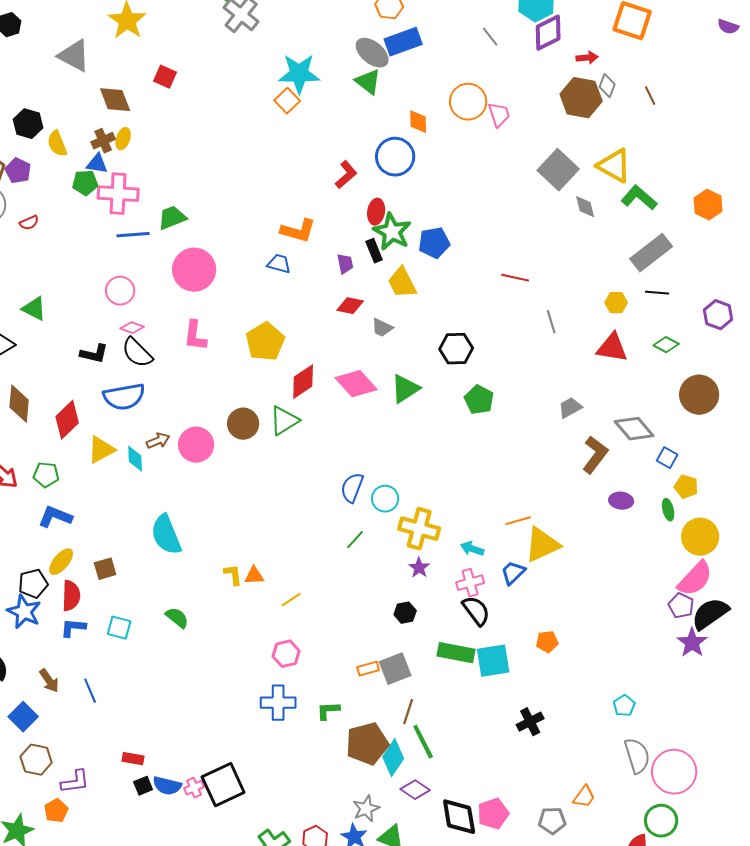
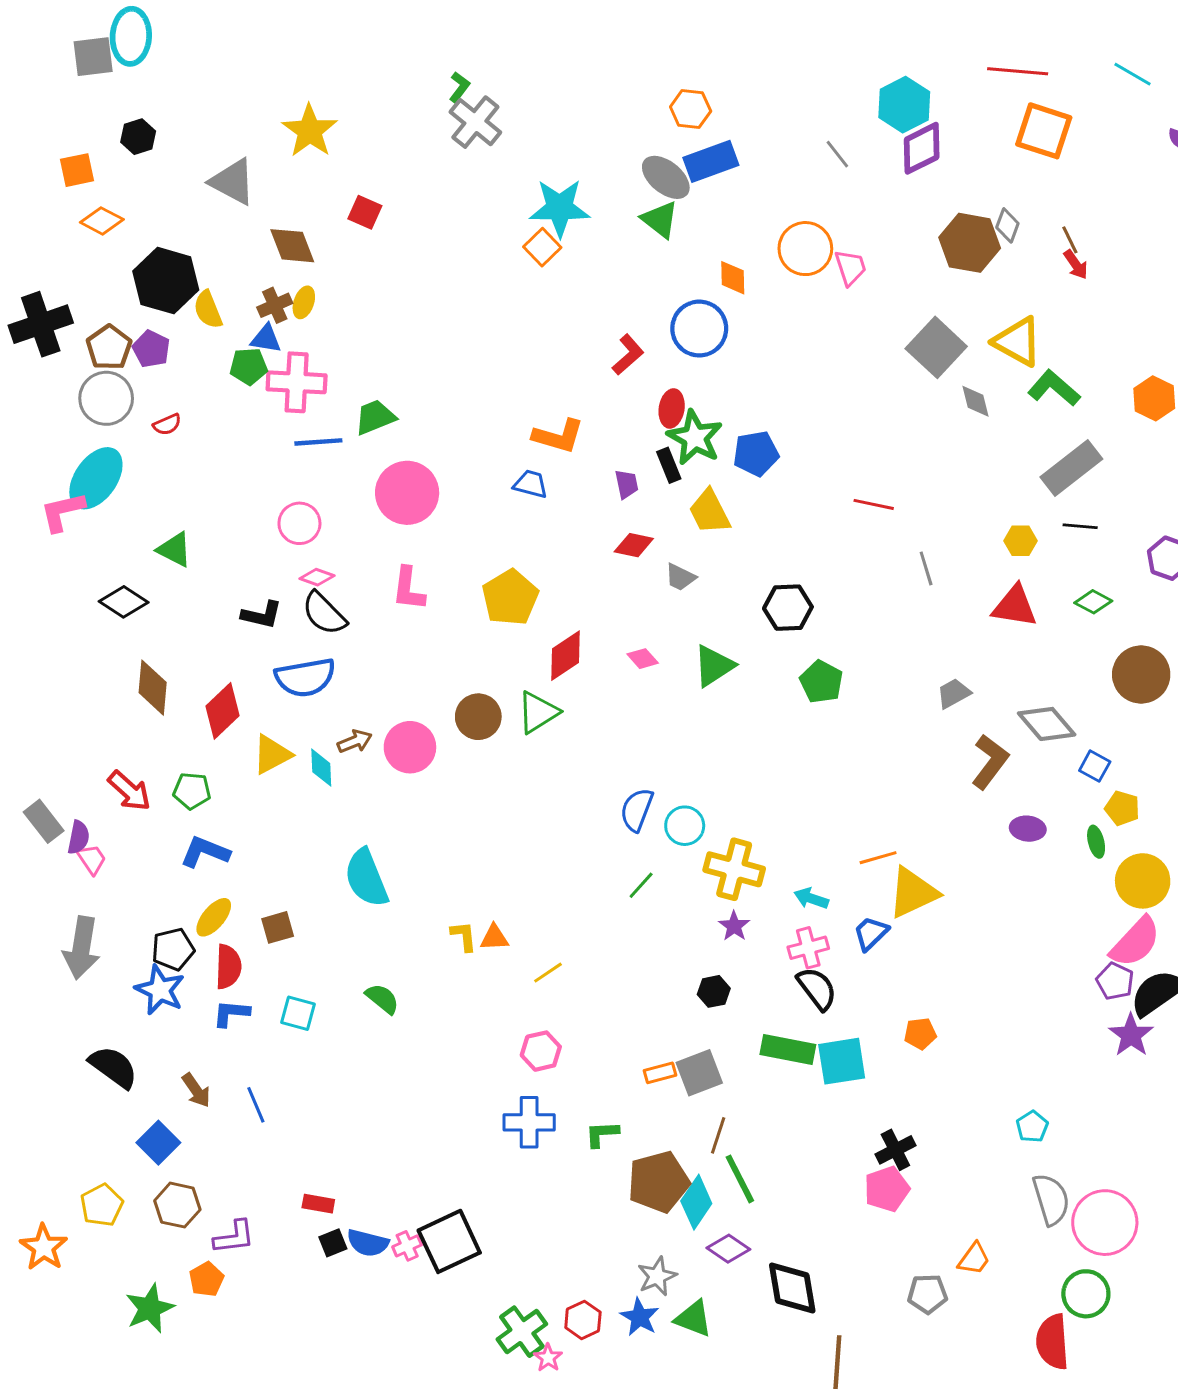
red arrow: (587, 58) -> (1076, 265), moved, turned 60
black hexagon: (28, 124) -> (166, 281), size x1.5
pink diamond: (356, 384) -> (643, 659), size x0.5
pink pentagon: (493, 814) -> (887, 1189), moved

